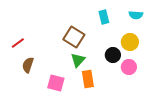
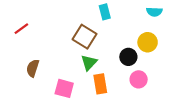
cyan rectangle: (104, 17) -> (105, 12), moved
red line: (18, 43) -> (21, 29), moved
pink circle: (129, 67) -> (139, 79), moved

